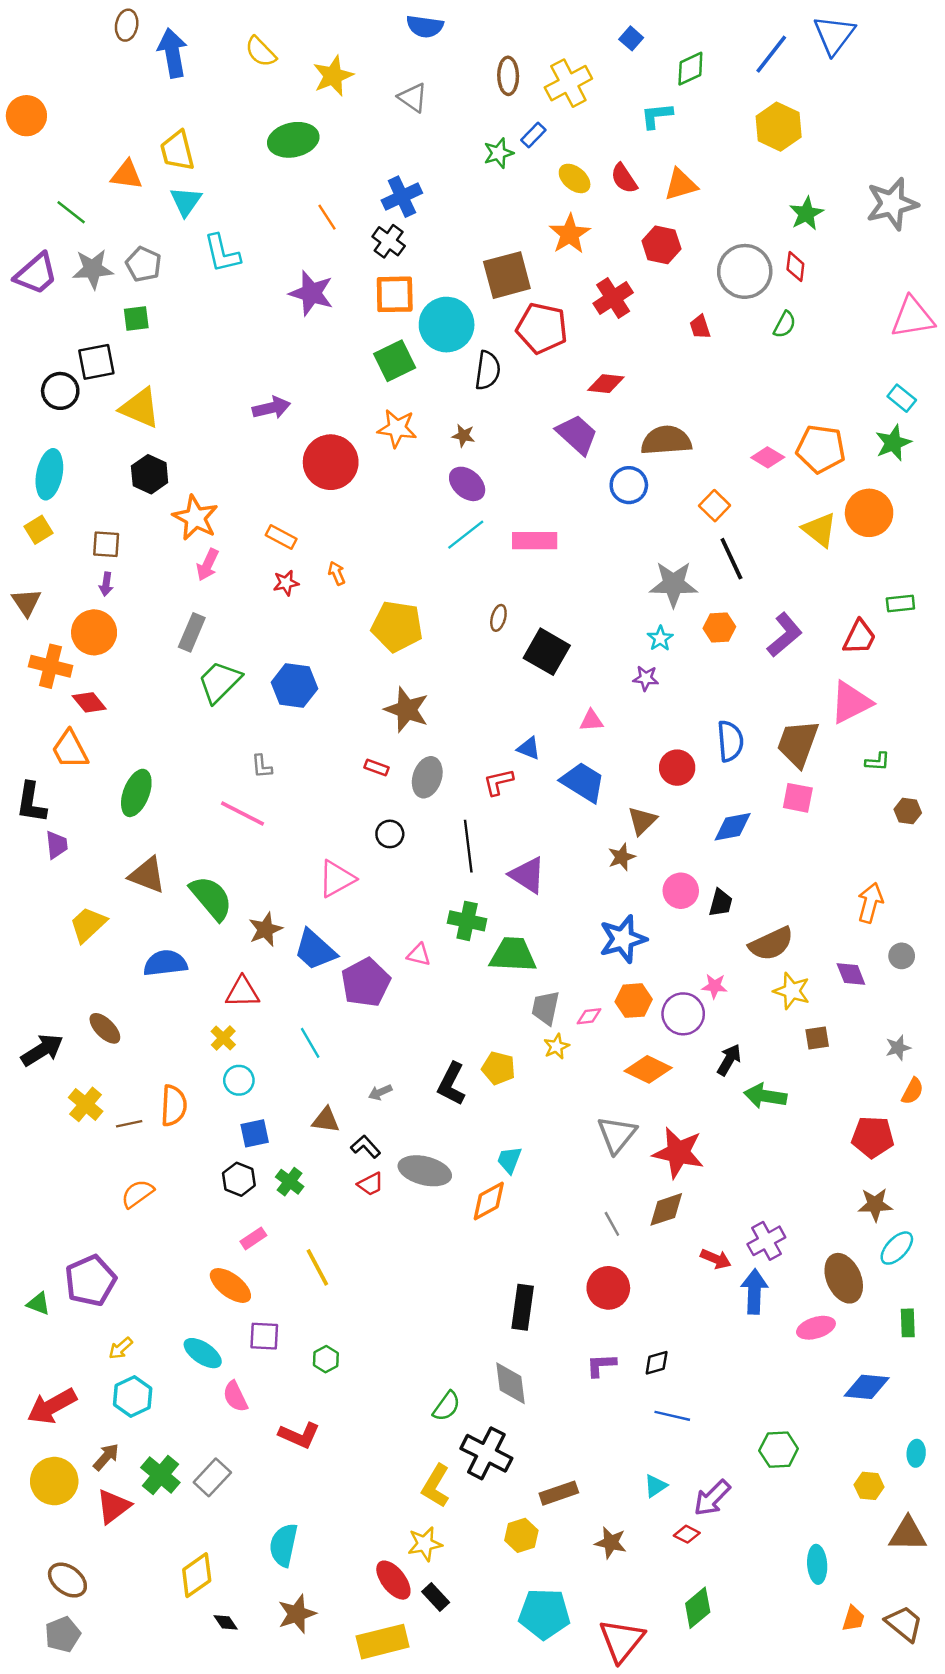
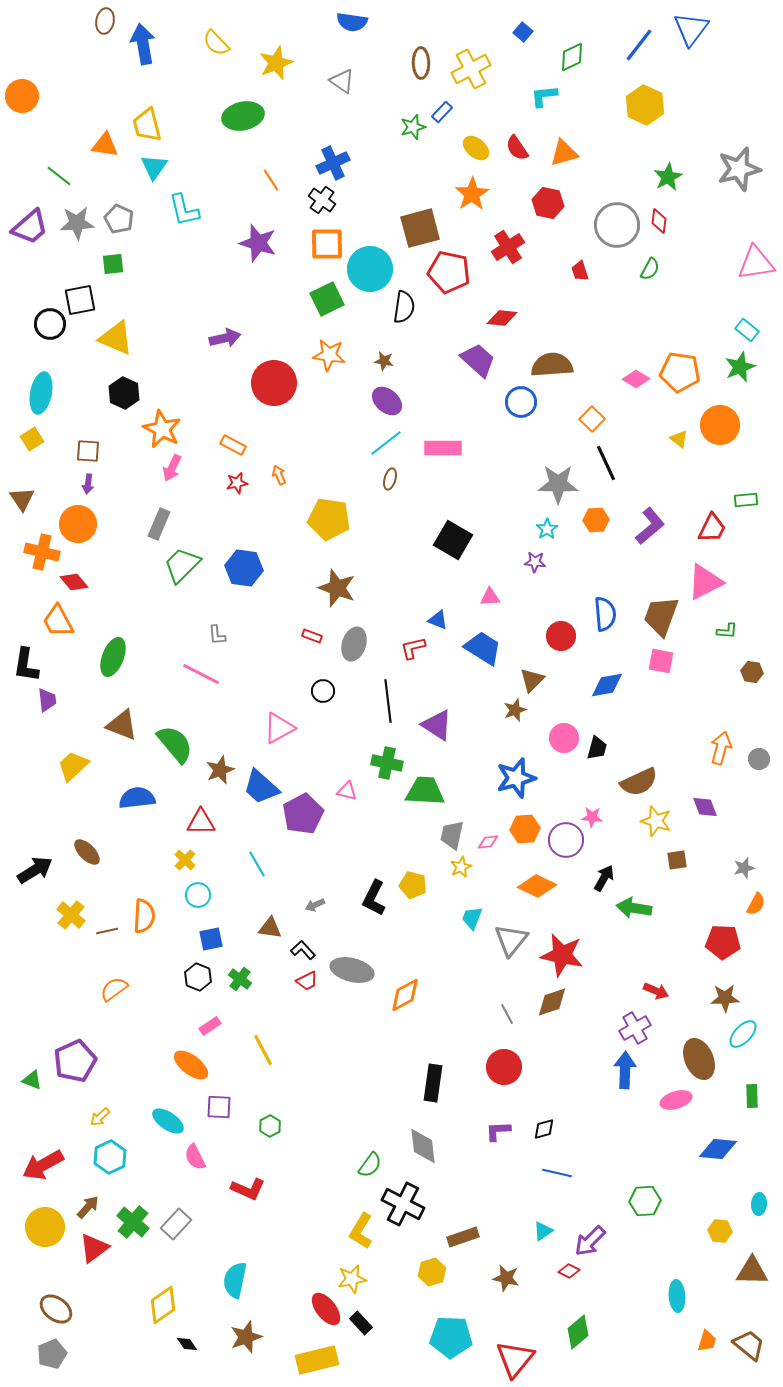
yellow triangle: (820, 530) -> (679, 439), size x0.6
brown ellipse: (498, 618) -> (390, 479), moved
gray circle: (902, 956) -> (759, 759), moved
cyan trapezoid: (509, 1160) -> (472, 918), moved
red arrow: (716, 1259) -> (656, 991), moved

